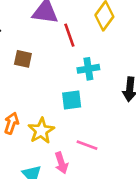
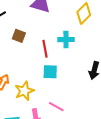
red line: (69, 35) -> (45, 49), moved
cyan cross: (88, 69) -> (66, 40), moved

